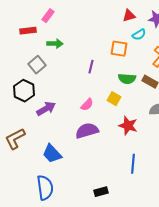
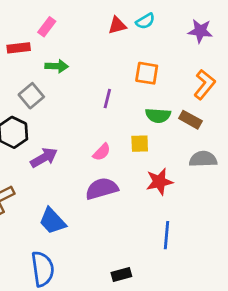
red triangle: (129, 16) -> (117, 25), moved
cyan semicircle: (139, 35) -> (145, 21), moved
yellow square: (114, 99) -> (140, 144), turned -32
red star: (128, 126) -> (159, 182), turned -30

